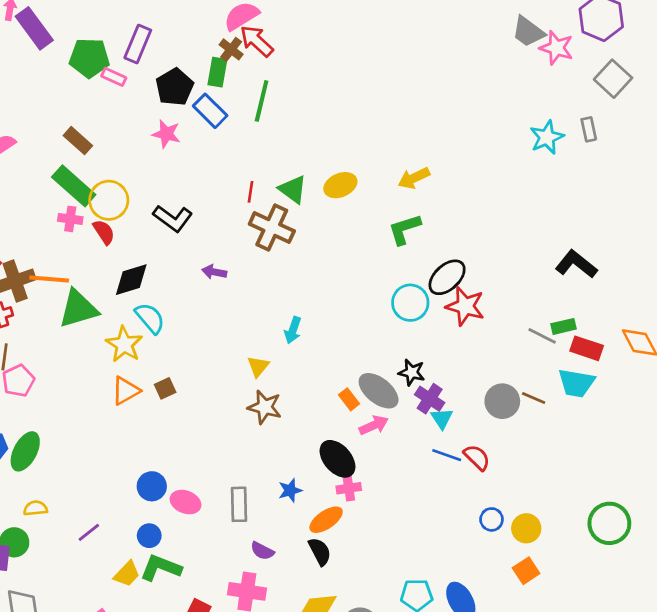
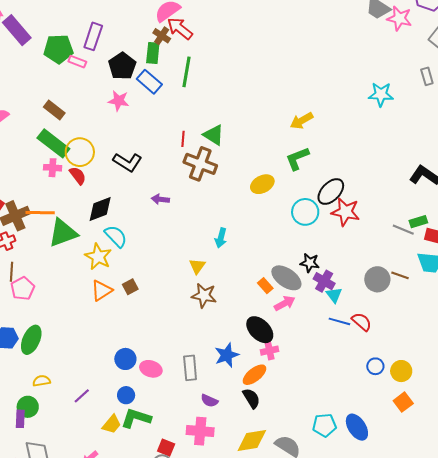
cyan star: (547, 137) -> (381, 94), moved, turned 30
yellow ellipse: (340, 185) -> (262, 184), moved
blue star: (290, 490) -> (227, 355), size x1.4

